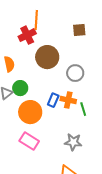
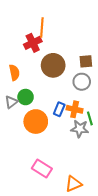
brown square: (79, 30) -> (86, 61), moved
pink rectangle: (29, 141) -> (42, 168), moved
gray star: (73, 142) -> (80, 129), moved

